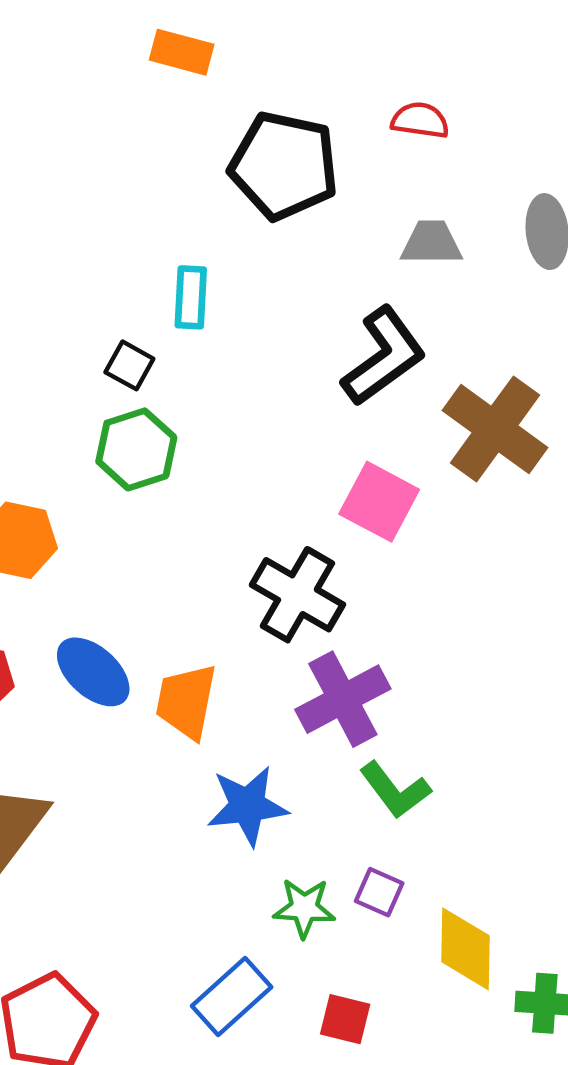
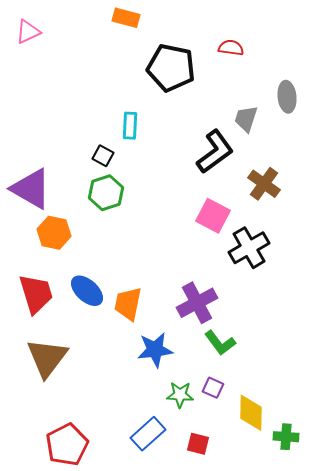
gray trapezoid: (431, 243) -> (246, 119), moved, turned -72
brown cross: (495, 429) -> (264, 184), size x0.7
black cross: (297, 595) -> (249, 248), moved, turned 30

